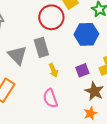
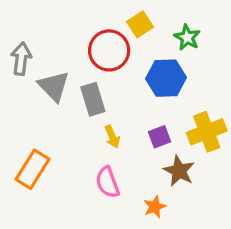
gray triangle: (17, 55) -> (54, 86), moved
orange star: (90, 113) -> (155, 207), moved

